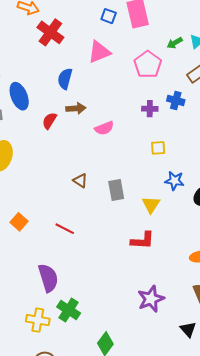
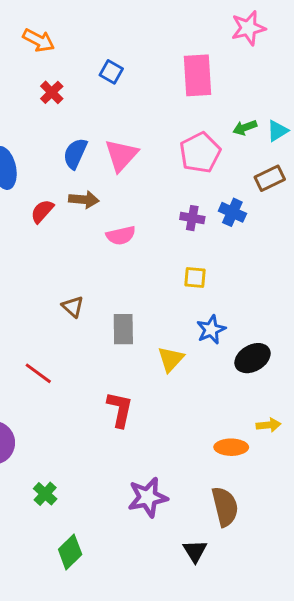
blue square: (109, 16) -> (111, 72), moved
red cross: (50, 32) -> (52, 92), moved, size x0.6
pink triangle: (99, 52) -> (121, 155), moved, turned -35
blue star: (174, 181) -> (211, 330), turned 30
red L-shape: (143, 240) -> (120, 409), moved, turned -90
green cross: (69, 310) -> (45, 494), moved, size x0.7

